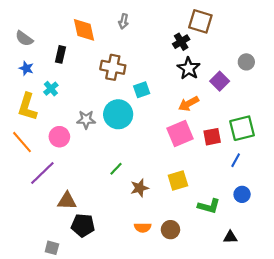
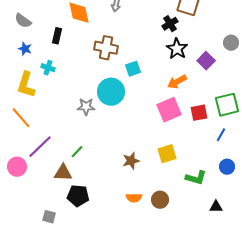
cyan cross: (51, 89) -> (48, 68), turned -32
gray star: (86, 120) -> (86, 107), moved
pink circle: (59, 137) -> (17, 167), moved
green line: (116, 169) -> (77, 152), moved

